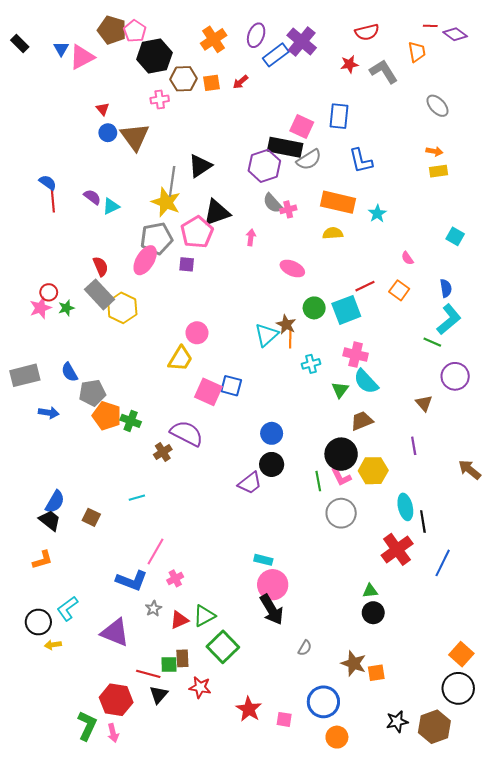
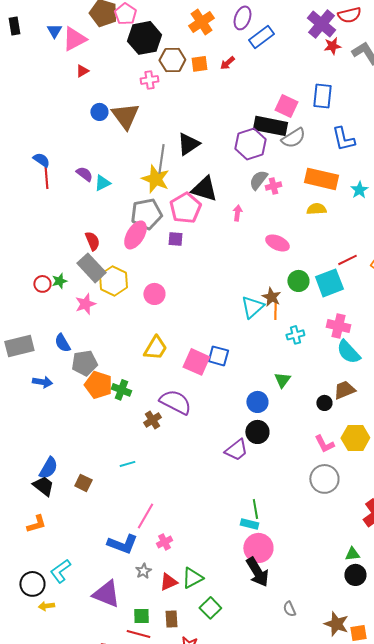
purple cross: (302, 41) -> (321, 24), moved
black rectangle: (20, 44) -> (14, 26), turned 36
red triangle: (103, 109) -> (82, 71), moved, turned 40
gray semicircle: (273, 203) -> (258, 180), turned 80
black triangle: (217, 213) -> (204, 189), turned 36
red circle: (49, 292) -> (42, 284), moved
pink star: (40, 308) -> (85, 304), moved
pink circle: (197, 333) -> (154, 294), moved
yellow trapezoid: (180, 359) -> (155, 348), moved
green triangle: (340, 390) -> (282, 380), moved
black circle: (341, 454) -> (324, 403), moved, size x0.5
green line: (318, 481) -> (255, 509), moved
green square: (223, 647) -> (210, 608), size x0.7
gray semicircle: (305, 648) -> (289, 609), turned 126
green square: (169, 665) -> (141, 616), moved

